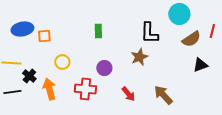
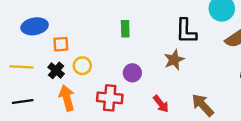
orange square: (44, 36) -> (61, 44), moved
black cross: (29, 76) -> (56, 70), moved

